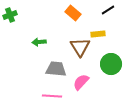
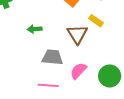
yellow rectangle: (98, 34) -> (96, 21), turned 40
green circle: (111, 64) -> (110, 76), moved

